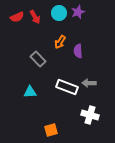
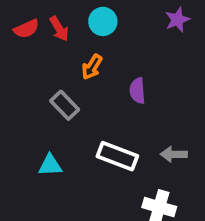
purple star: (78, 12) -> (177, 20), moved
orange arrow: (60, 42) -> (92, 67), moved
gray arrow: (89, 83) -> (174, 154), moved

